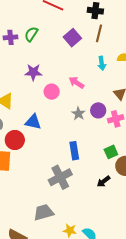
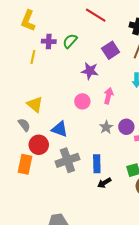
purple star: (33, 72) -> (90, 71), moved
pink arrow: (77, 83) -> (109, 96), turned 63
gray cross: (60, 177) -> (67, 160), moved
black arrow: (103, 182) -> (104, 183), moved

